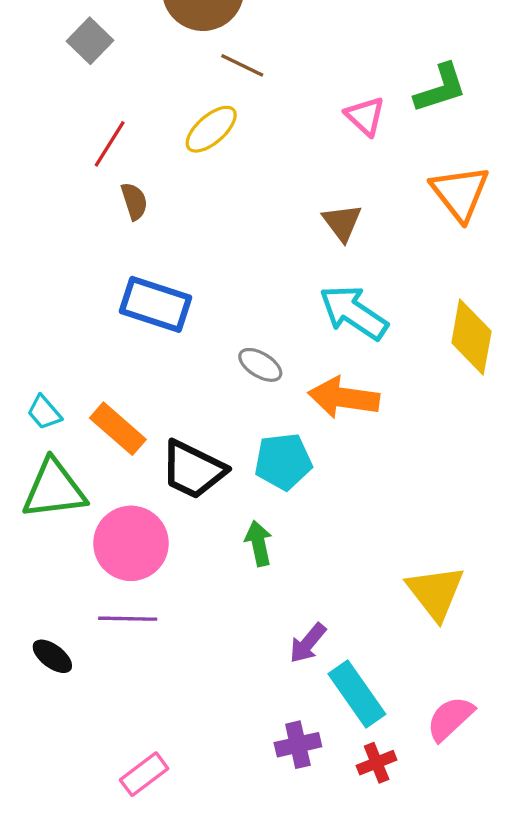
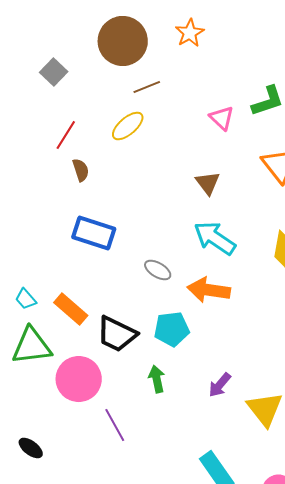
brown line: (242, 65) -> (147, 87), turned -48
purple line: (128, 619) -> (115, 425), moved, turned 60
purple arrow: (308, 643) -> (220, 385), moved

